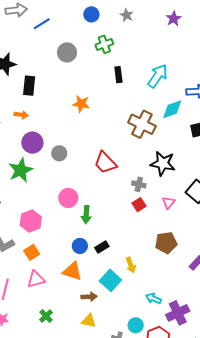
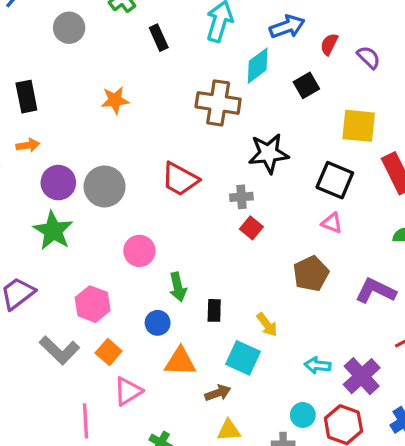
gray circle: (59, 153) -> (105, 186), size x1.6
pink triangle: (169, 203) -> (332, 223), moved, turned -32
green arrow: (86, 215) -> (178, 287), moved
blue circle: (80, 246) -> (158, 323), moved
black rectangle: (102, 247) -> (214, 310), turned -40

